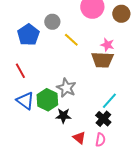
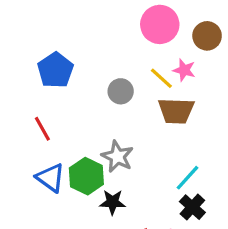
gray circle: (52, 22) -> (121, 91), moved
yellow line: (71, 40) -> (161, 78), moved
pink star: (107, 45) -> (184, 70), moved
black cross: (103, 119) -> (192, 207), moved

